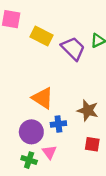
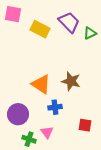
purple trapezoid: (73, 48) -> (69, 22), moved
brown star: (88, 110) -> (71, 81), moved
purple circle: (31, 132) -> (18, 114), moved

